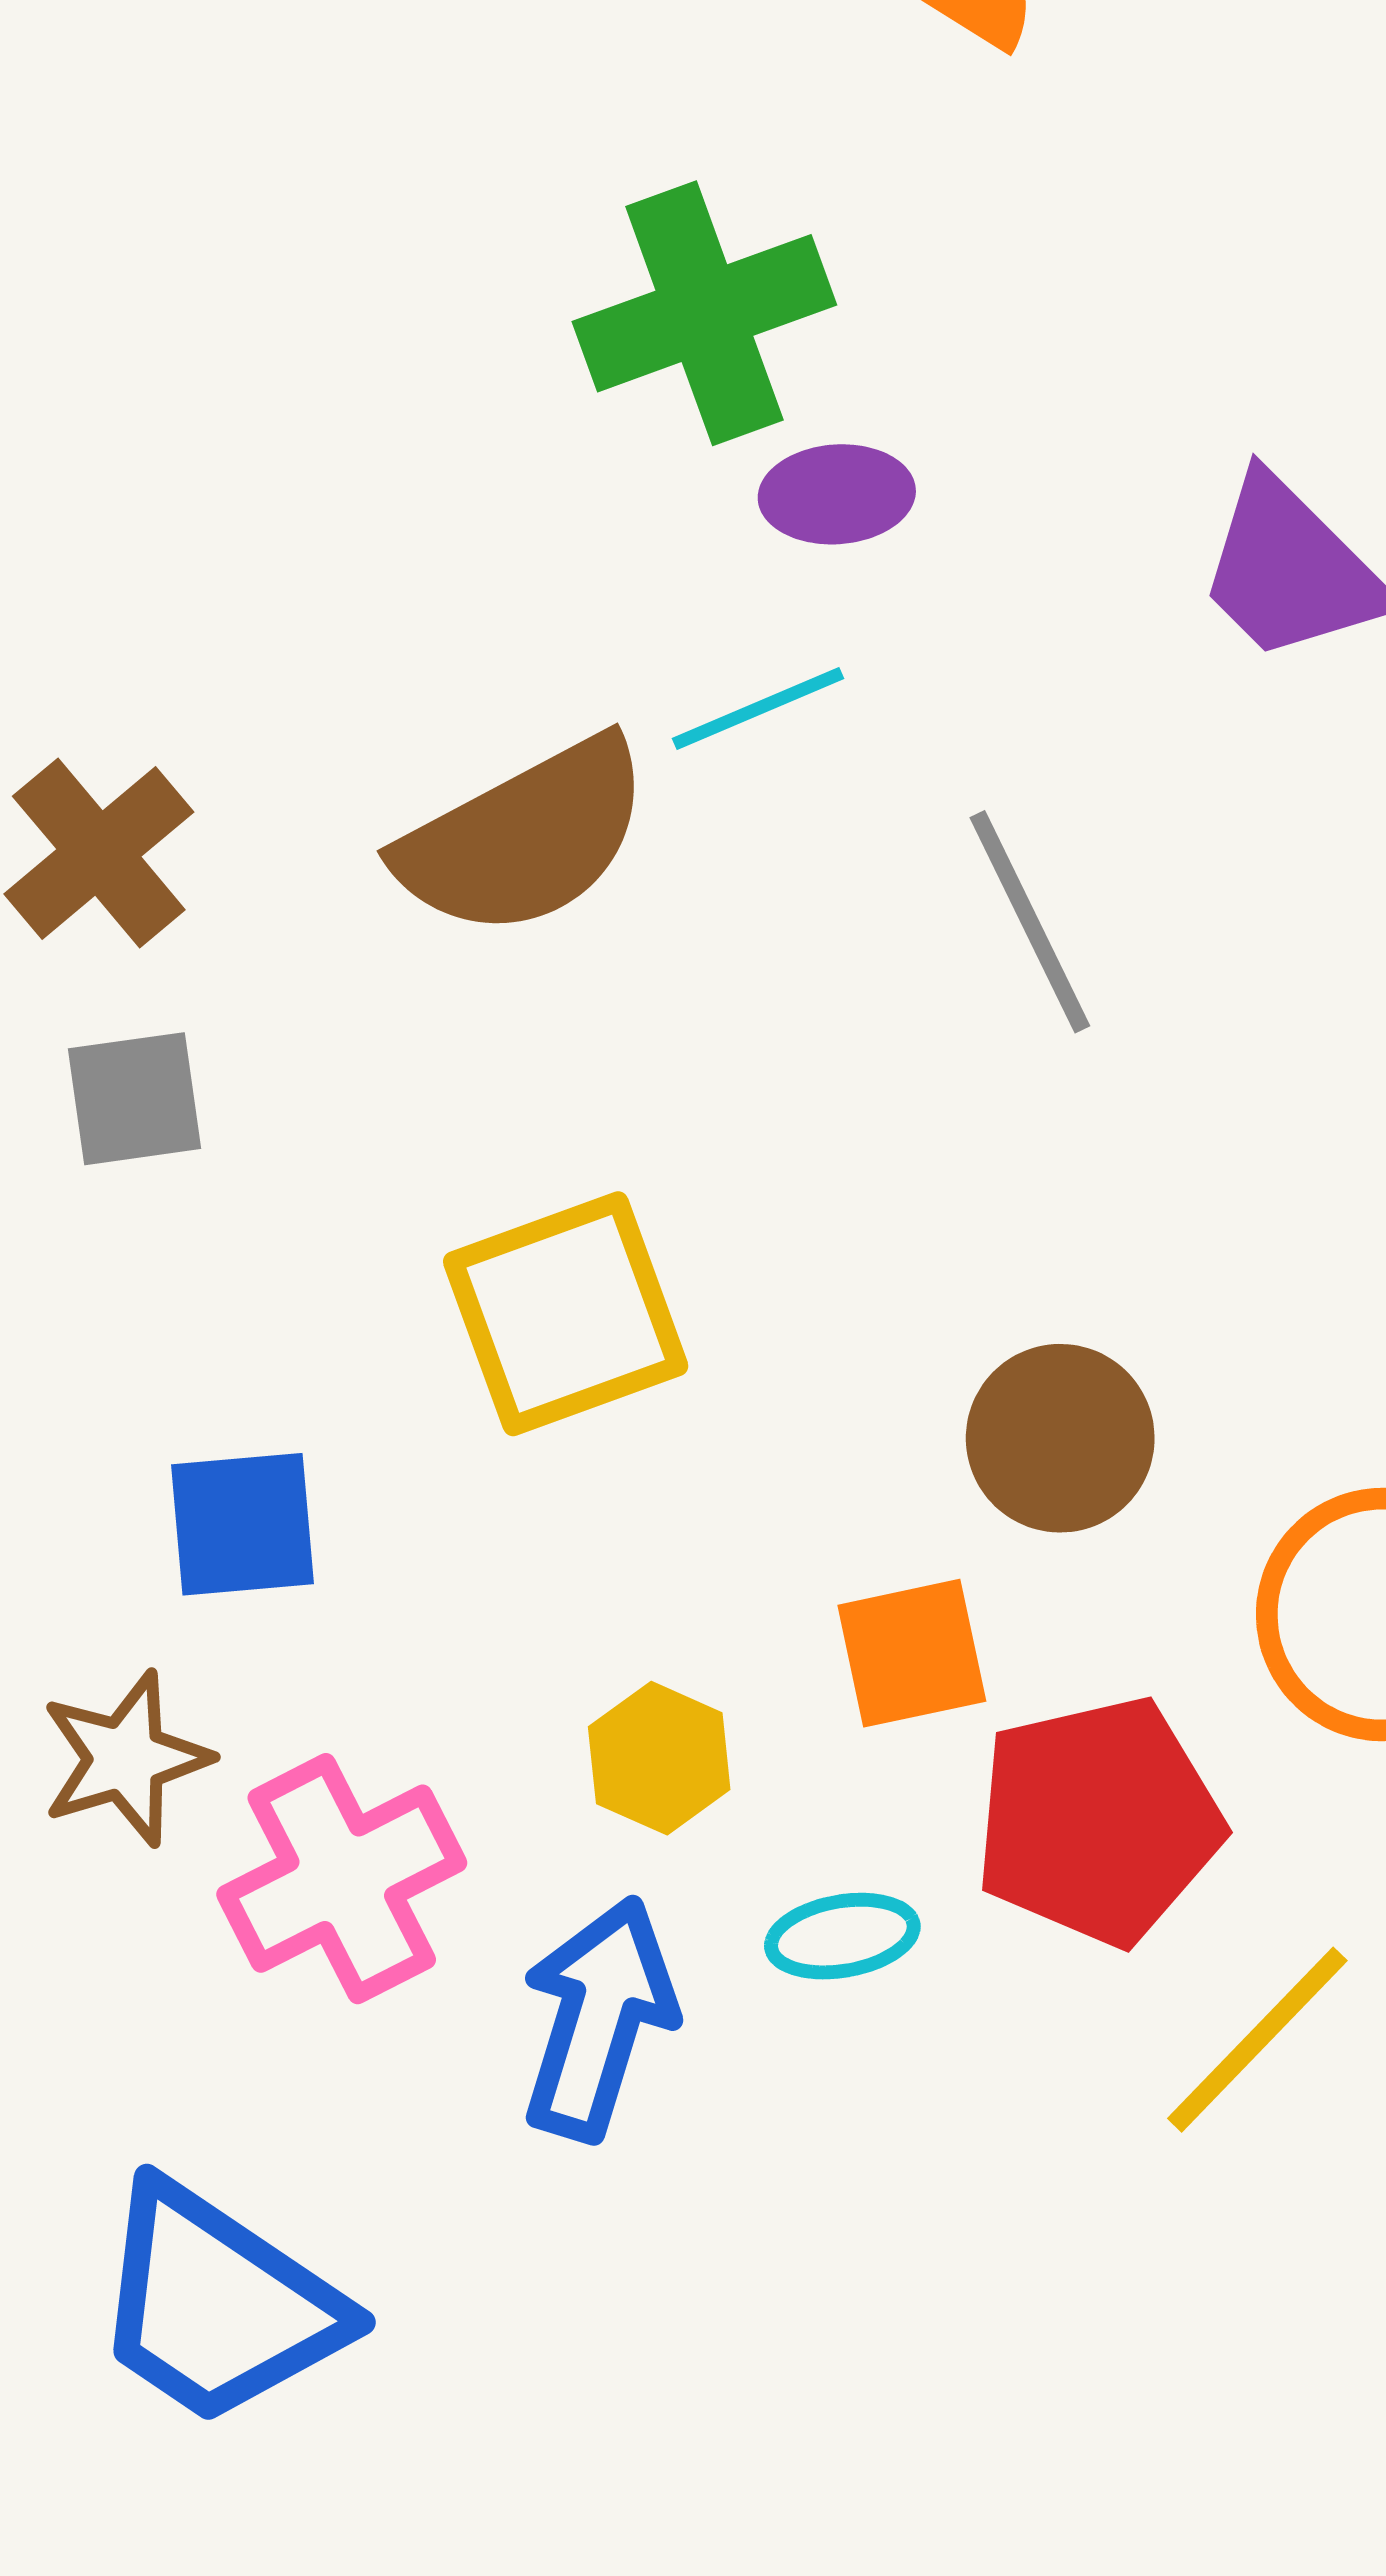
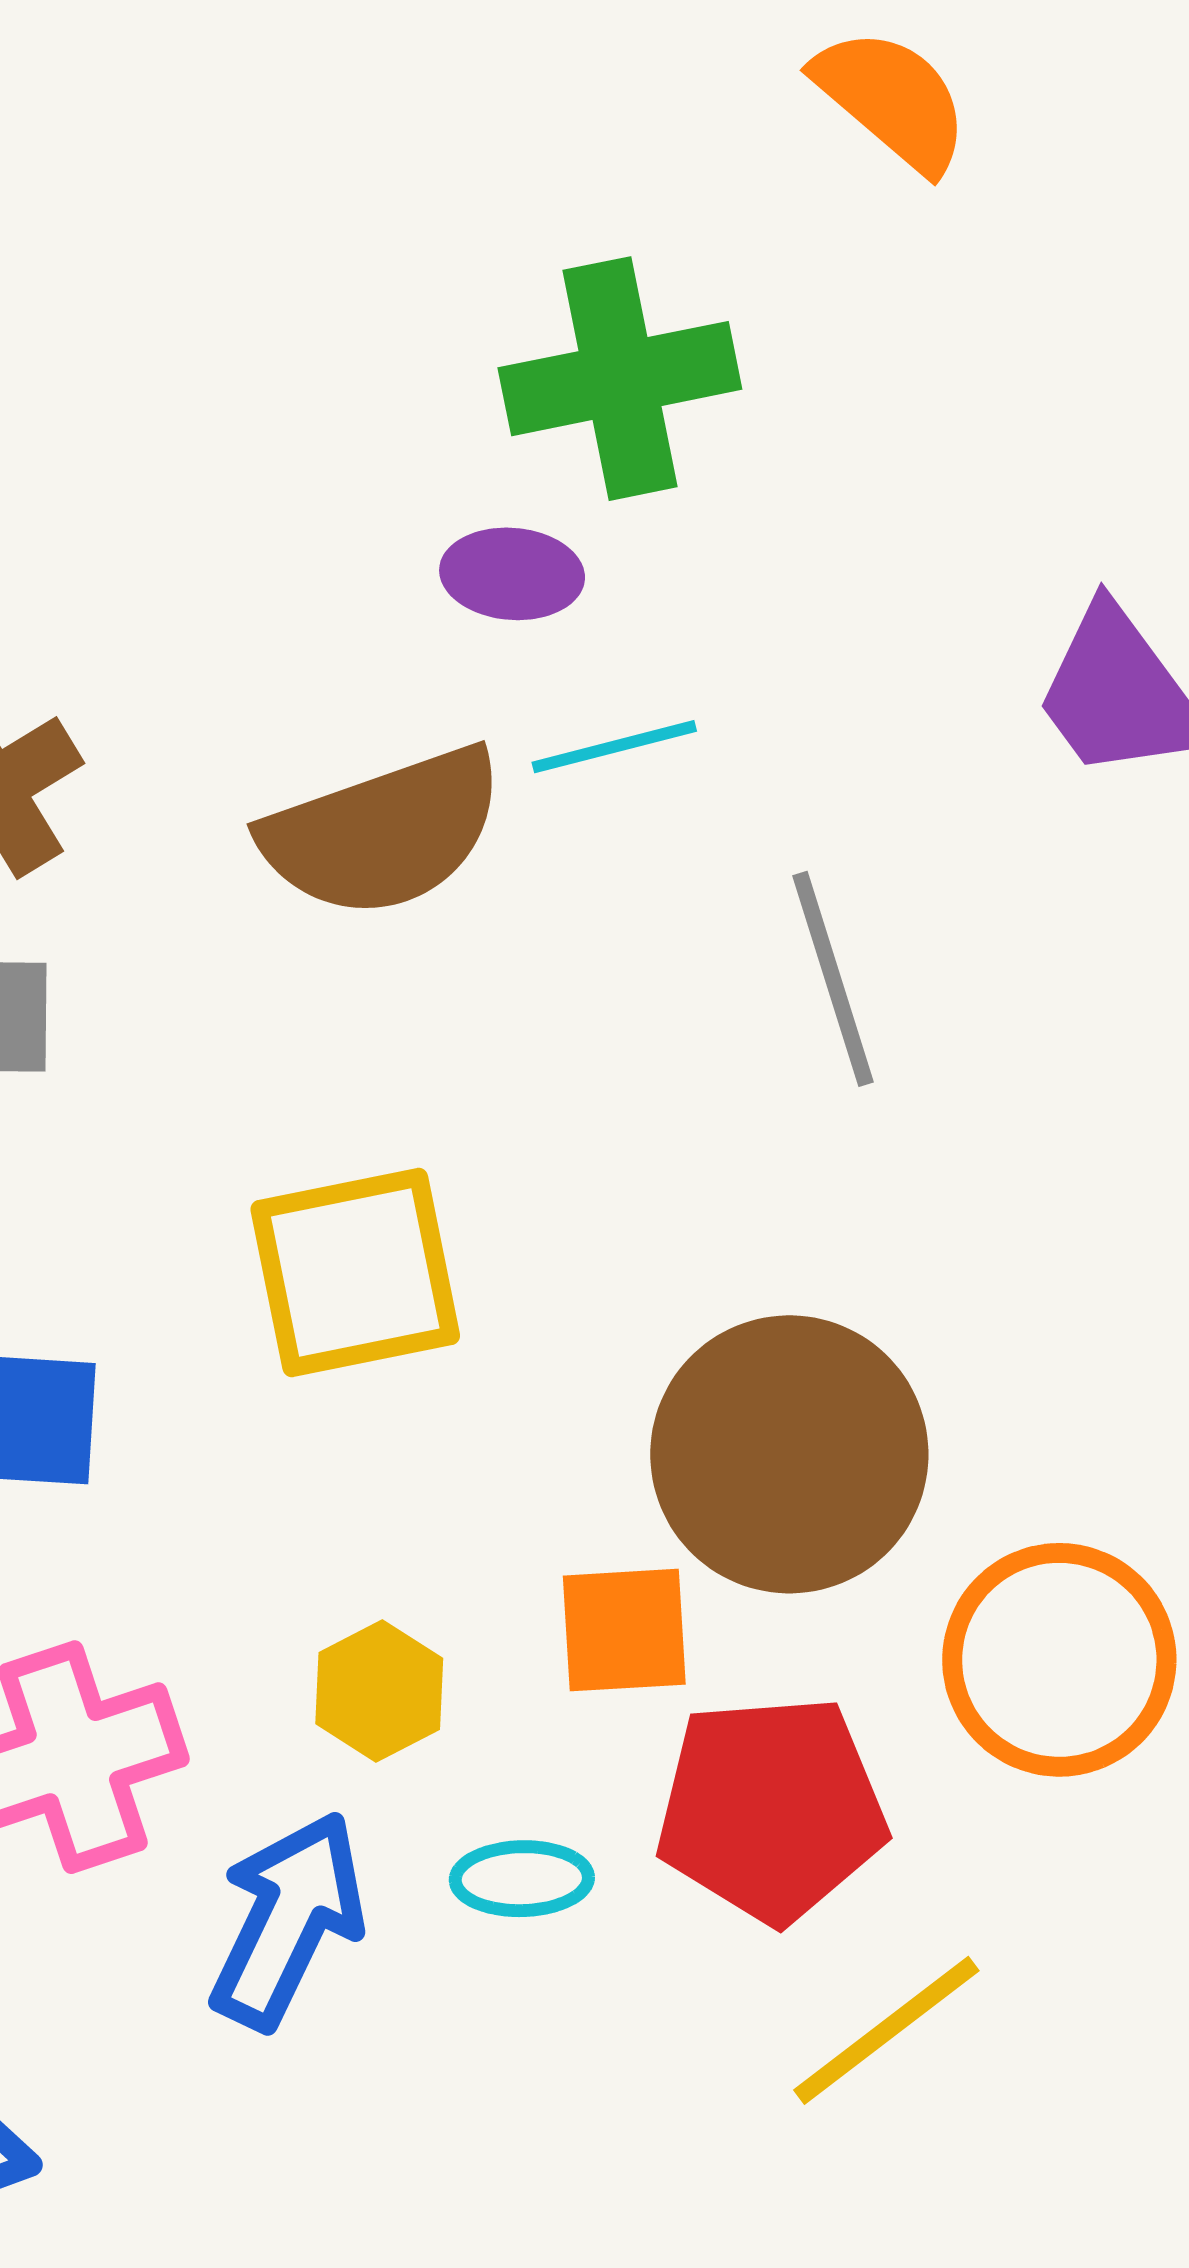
purple ellipse: (837, 494) -> (512, 574), moved
brown circle: (1060, 1438) -> (789, 1454), size x1.6

